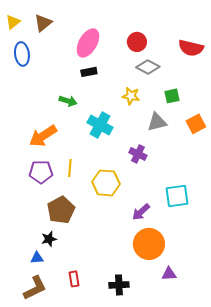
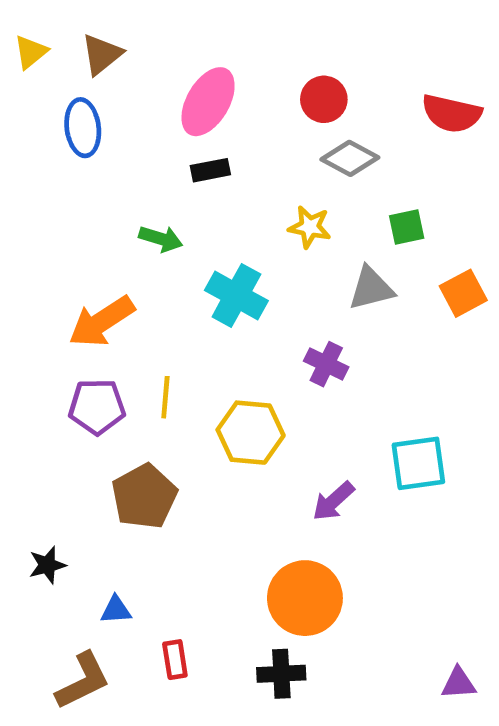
blue ellipse: (22, 54) -> (83, 128), moved
black star: (49, 239) -> (47, 565), moved
orange circle: (149, 244) -> (305, 598), moved
blue triangle: (37, 258) -> (116, 610), moved
purple triangle: (169, 274) -> (459, 683), moved

